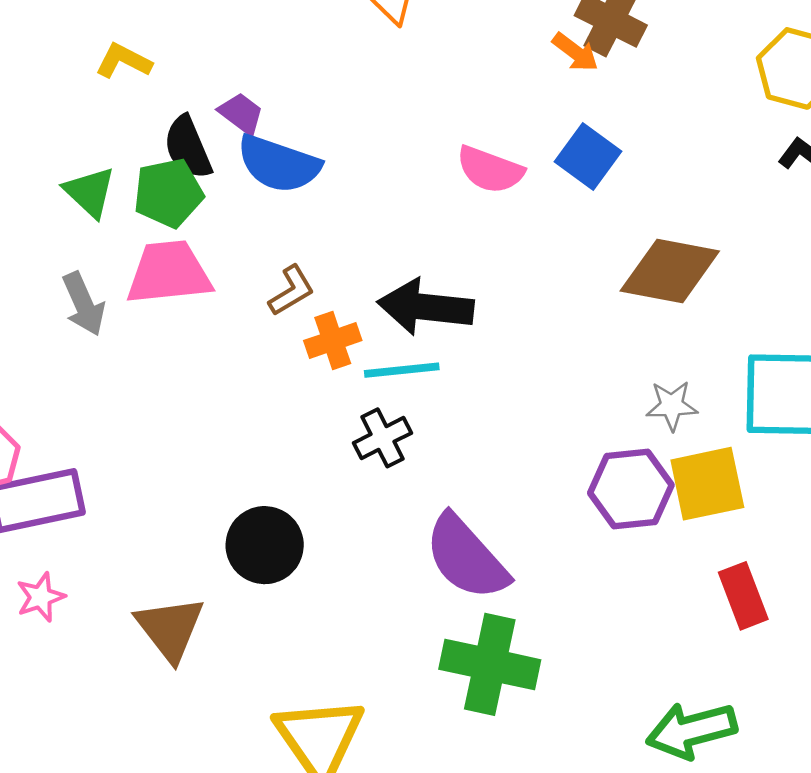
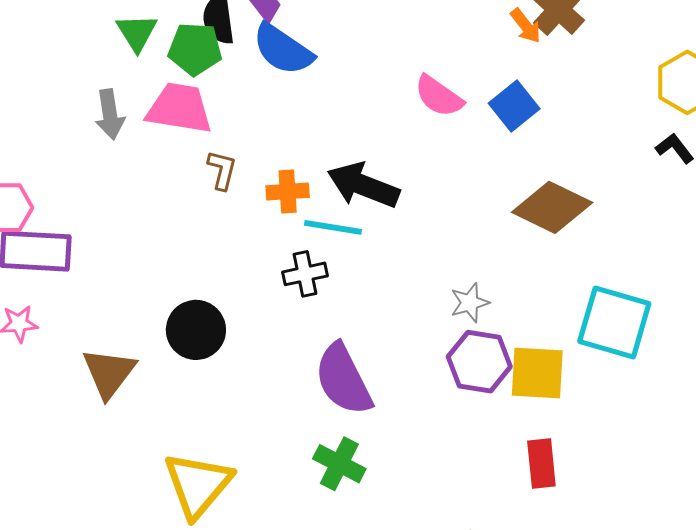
brown L-shape: (291, 291) -> (222, 170), moved, turned -60
gray star: (672, 406) -> (470, 303), moved, turned -30
green cross: (490, 664) -> (339, 464), size x0.7

